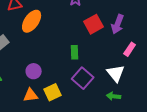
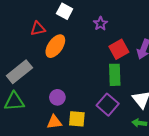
green rectangle: (75, 52) -> (115, 75), moved, size x1.5
yellow square: (53, 92) -> (77, 119), turned 30

